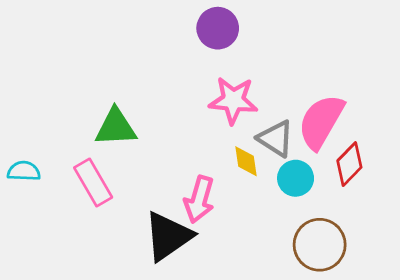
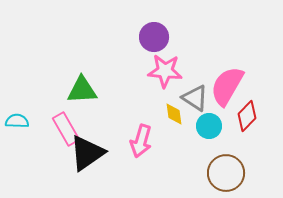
purple circle: (218, 28) -> (154, 37), moved
black triangle: (168, 236) -> (87, 153), moved

